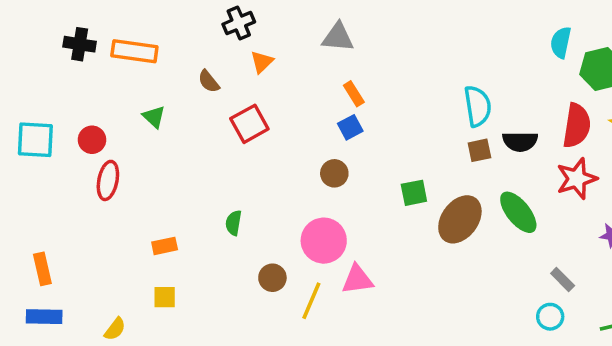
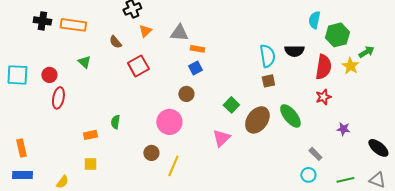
gray triangle: (338, 37) -> (179, 33), moved
orange rectangle: (354, 94) -> (197, 49), turned -48
black semicircle: (520, 142) -> (294, 51), moved
red star: (577, 179) -> (323, 97), size x0.7
green square: (414, 193) -> (231, 105), turned -35
green semicircle: (234, 223) -> (115, 122), moved
pink circle: (324, 241) -> (169, 122), moved
pink triangle: (357, 279) -> (221, 138), moved, turned -36

